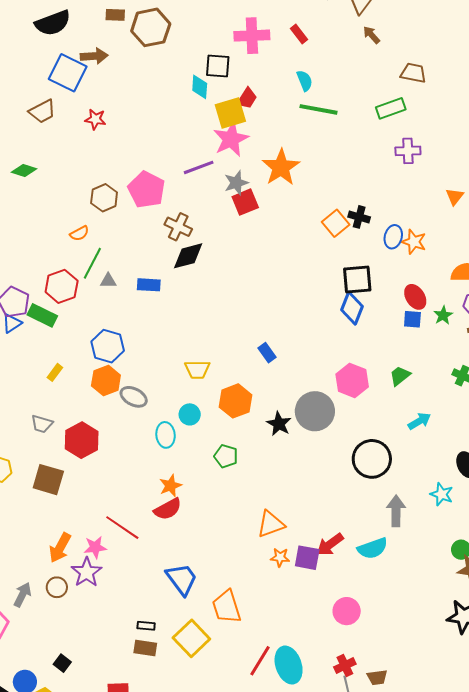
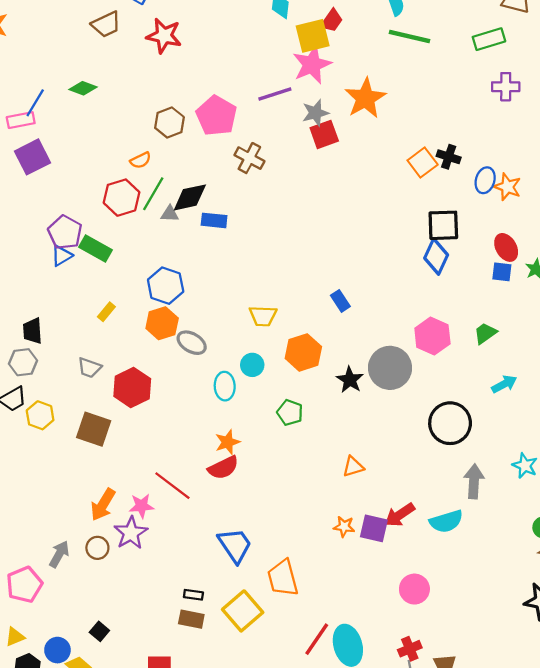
red star: (95, 119) -> (164, 36), size x1.5
black diamond: (188, 256) -> (190, 197), moved
red hexagon: (62, 286) -> (122, 198), moved
orange triangle: (271, 524) -> (353, 467), moved, size x0.7

